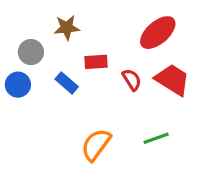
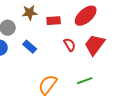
red rectangle: (96, 62) -> (54, 21), moved
red trapezoid: (172, 80) -> (95, 45), turned -85

